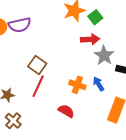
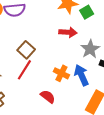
red arrow: (90, 39) -> (68, 32), moved
blue arrow: (99, 84) -> (81, 75), size x1.5

